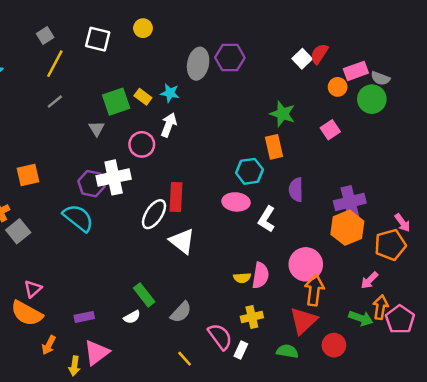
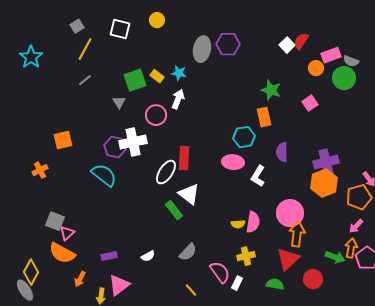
gray square: (18, 231) -> (55, 221), moved, turned -30
pink arrow: (369, 280) -> (356, 226), moved
green rectangle: (144, 295) -> (174, 210), moved

